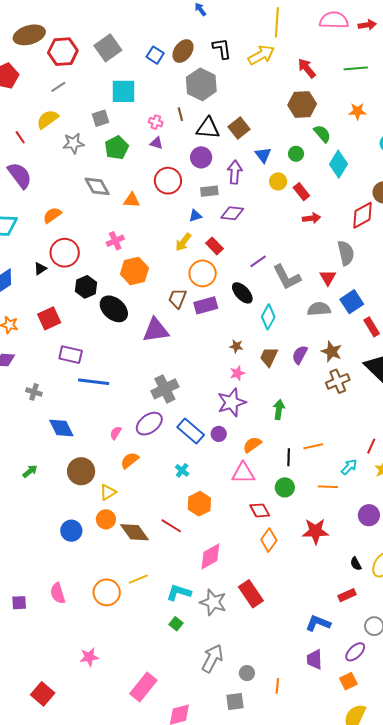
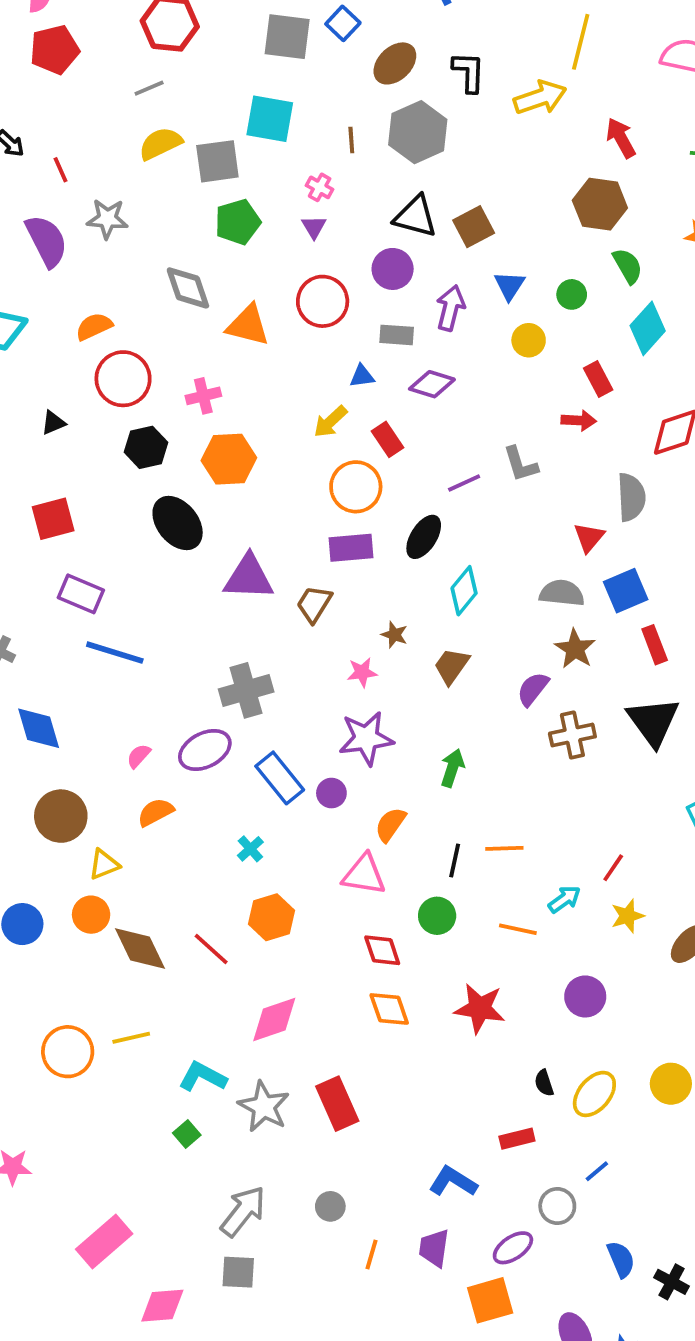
gray square: (108, 48) -> (287, 37), moved, turned 32
blue square: (155, 55) -> (343, 23), moved
brown line: (180, 114) -> (351, 140), moved
gray square: (101, 118) -> (217, 161), size x1.4
yellow semicircle: (48, 119) -> (160, 144), moved
gray star: (73, 143) -> (107, 219), moved
purple triangle: (157, 143) -> (314, 227), turned 32
red rectangle: (301, 192) -> (598, 379), moved
orange triangle: (132, 200) -> (248, 325), size x1.4
red circle: (65, 253) -> (123, 379), moved
gray L-shape: (287, 277) -> (521, 464), moved, size x0.7
black hexagon: (86, 287) -> (146, 447), moved
black ellipse: (242, 293) -> (424, 537), turned 65
brown trapezoid: (177, 298) -> (314, 604), moved
brown star: (332, 352) -> (575, 649), moved
purple semicircle: (300, 355) -> (533, 689), moved
pink star: (237, 373) -> (362, 672), moved
orange semicircle: (252, 445) -> (390, 825), turned -30
orange diamond: (269, 540) -> (389, 1009), turned -65
gray circle: (247, 673) -> (330, 1206), moved
orange square: (348, 681) -> (490, 1300), size x1.4
orange line: (277, 686) -> (372, 1255), moved
gray square: (235, 702) -> (238, 1272), moved

